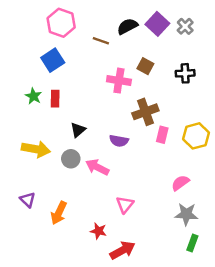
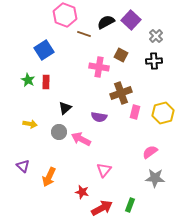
pink hexagon: (61, 23) -> (65, 15), moved
gray cross: (185, 26) -> (156, 36), moved
yellow arrow: (36, 149) -> (30, 124), size x0.6
green rectangle: (192, 243) -> (130, 205), moved

